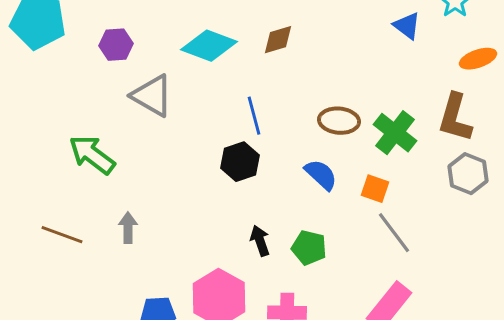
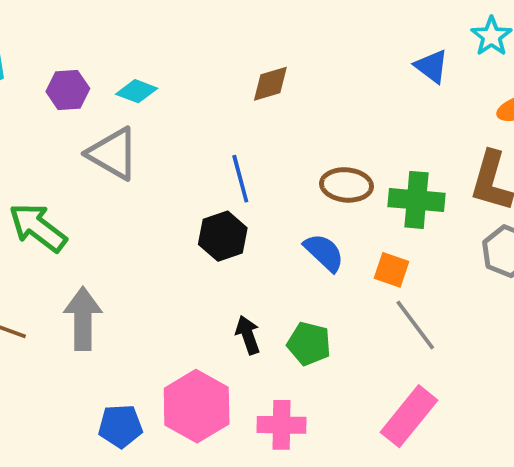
cyan diamond: (209, 46) -> (137, 91), moved, size x0.6
green cross: (395, 133) -> (416, 200), turned -33
gray arrow: (128, 228) -> (83, 319), size x1.6

